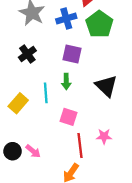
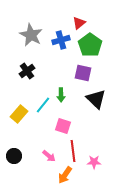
purple square: (72, 54) -> (83, 73), moved
cyan line: (46, 93) -> (43, 105), turned 42
pink star: (104, 136) -> (94, 162), moved
pink arrow: (33, 151) -> (49, 156), moved

